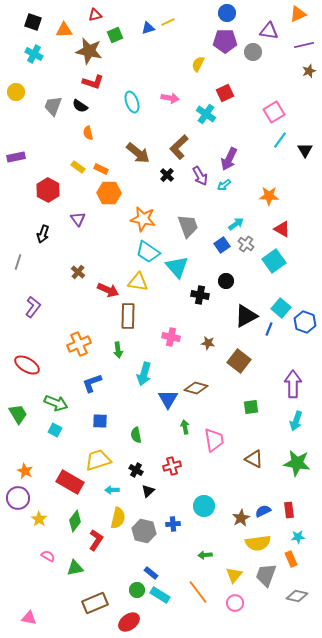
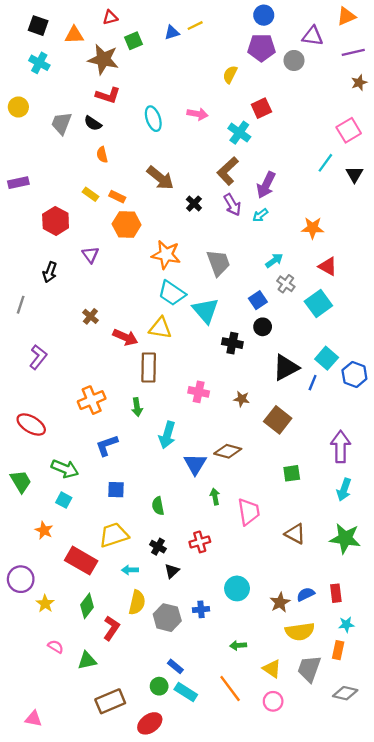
pink square: (274, 112) -> (349, 130), moved
brown L-shape: (179, 147) -> (228, 171), moved
blue square: (222, 245) -> (258, 300), moved
orange star: (25, 471) -> (44, 530), moved
orange rectangle: (291, 559) -> (338, 650), turned 35
yellow triangle: (234, 575) -> (272, 669), turned -36

